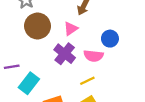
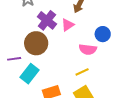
brown circle: (38, 26) -> (36, 43), moved
purple cross: (65, 54) -> (47, 20), moved

